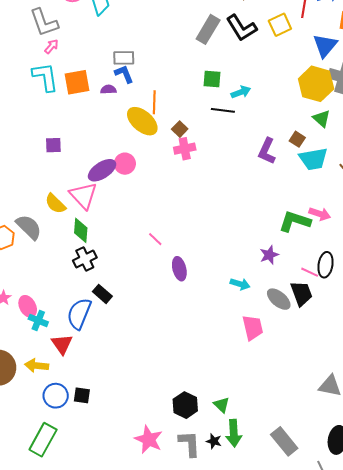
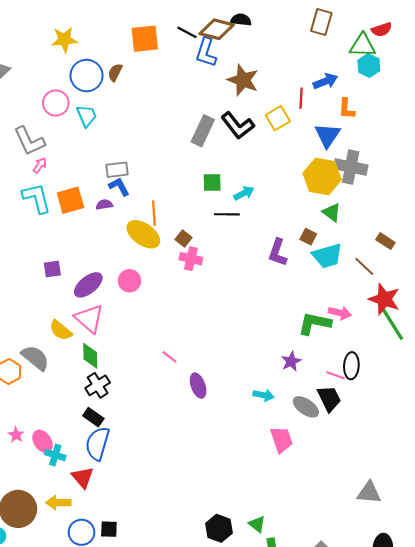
pink cross: (185, 149) -> (191, 259), turned 30
purple ellipse: (102, 170) -> (88, 285), moved
black rectangle: (102, 294) -> (93, 417), moved

